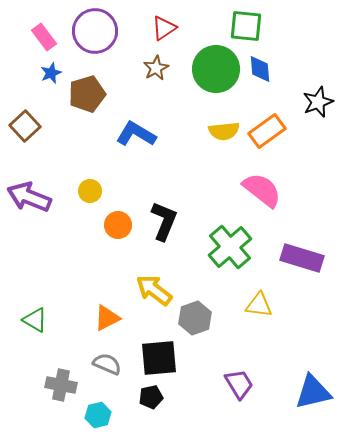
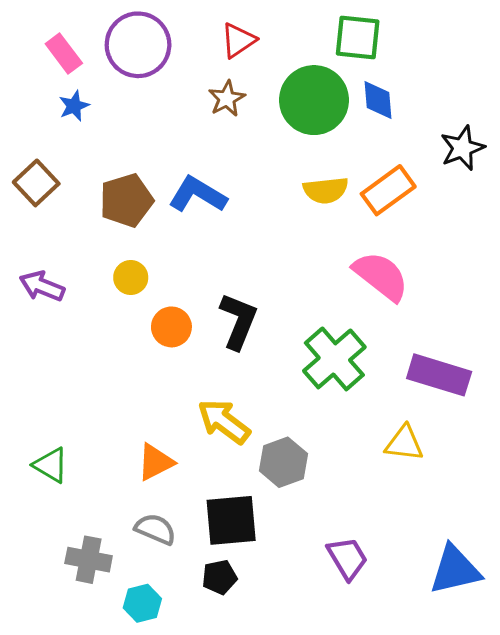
brown pentagon: (87, 94) -> (126, 200), moved
purple arrow: (29, 197) -> (42, 286), size x0.7
yellow triangle: (259, 305) -> (404, 443), moved

